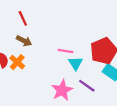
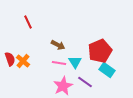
brown arrow: (24, 41) -> (58, 45), moved
pink line: (65, 51) -> (59, 63), moved

